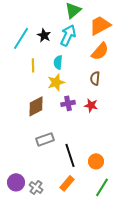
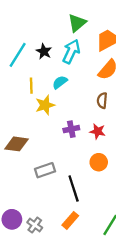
cyan semicircle: (58, 62) -> (60, 82), turned 48
yellow star: (56, 82) -> (45, 105), moved
brown diamond: (36, 106) -> (16, 144), moved, turned 35
orange circle: (96, 161) -> (99, 162), moved

